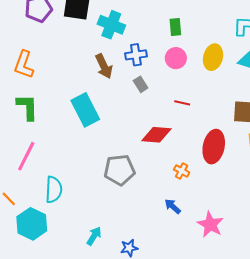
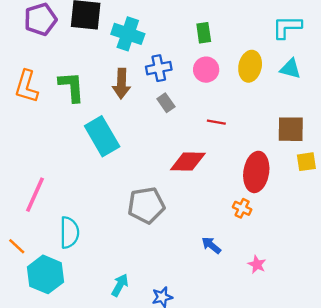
brown arrow: (104, 66) -> (121, 84), turned 30
green L-shape: (27, 107) -> (72, 87), moved
orange cross: (182, 171) -> (242, 208), moved
pink star: (210, 224) -> (257, 264), size x0.6

